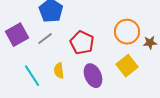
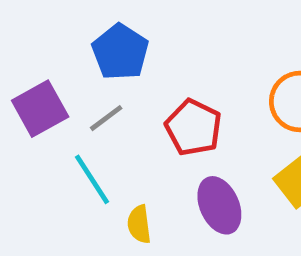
yellow semicircle: (59, 71) -> (139, 224), moved
cyan line: (32, 76) -> (92, 179), moved

